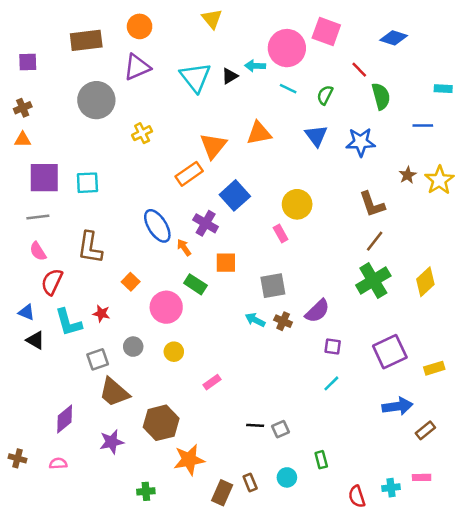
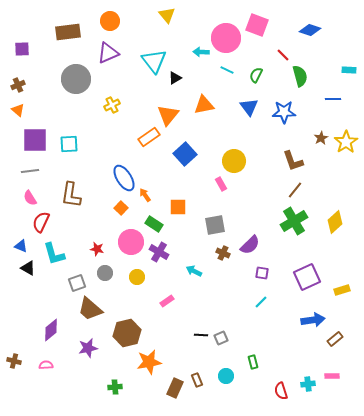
black triangle: (230, 76) -> (175, 78), moved
orange triangle: (23, 140) -> (18, 110), turned 40
purple cross: (206, 223) -> (159, 252), moved
orange square: (131, 282) -> (121, 208), moved
red star: (101, 314) -> (97, 249), moved
cyan arrow: (255, 320) -> (194, 271), moved

